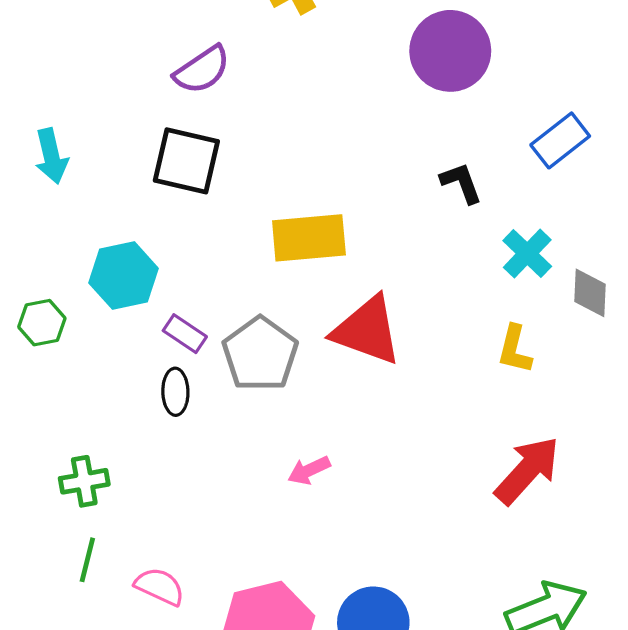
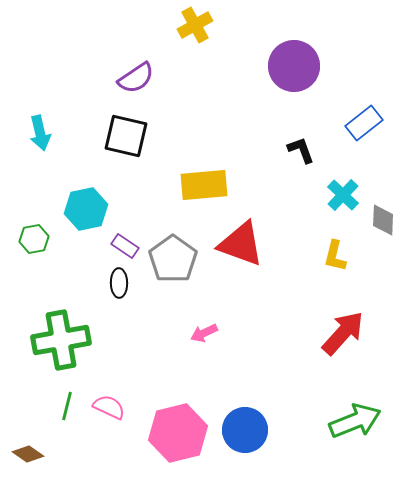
green cross: (84, 481) -> (61, 340), size x1.8
green line: (87, 560) -> (67, 406), moved

